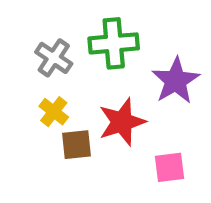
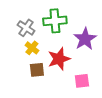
yellow cross: (54, 112) -> (32, 48), moved

